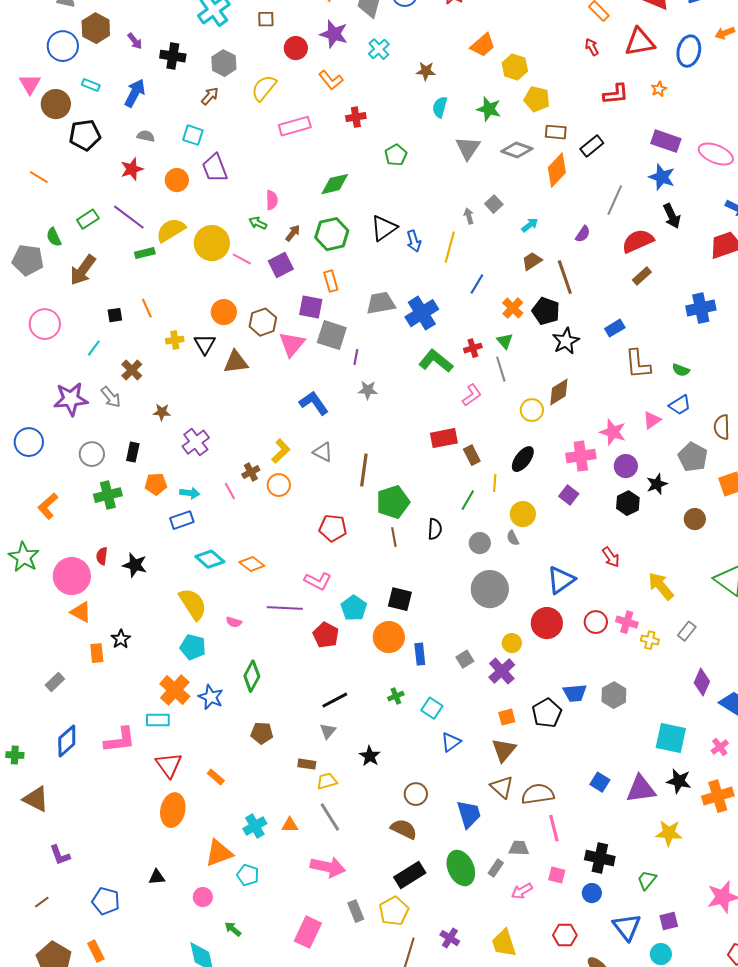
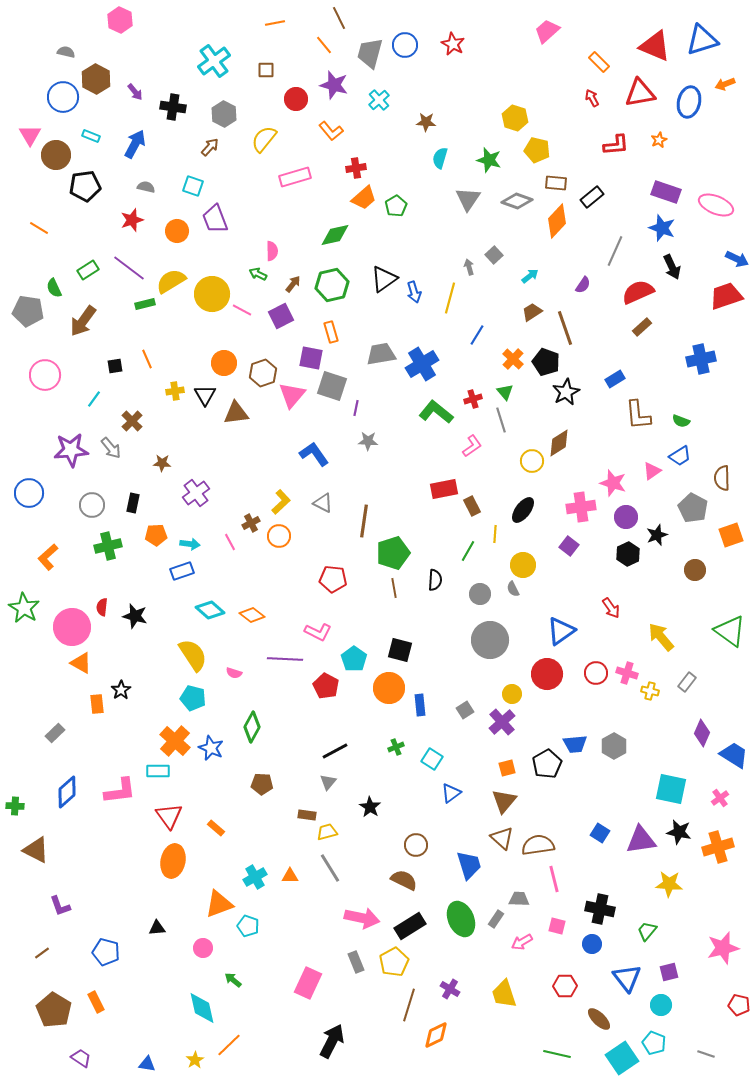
orange trapezoid: (483, 45) -> (364, 198), moved
pink arrow: (328, 867) -> (362, 918), moved

